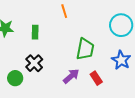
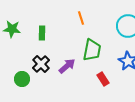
orange line: (64, 11) -> (81, 18), moved
purple arrow: (71, 76) -> (67, 66), moved

